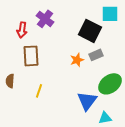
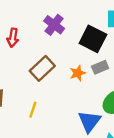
purple cross: (45, 19) -> (54, 25), moved
brown rectangle: (31, 56) -> (42, 68), moved, turned 50

